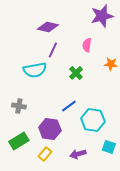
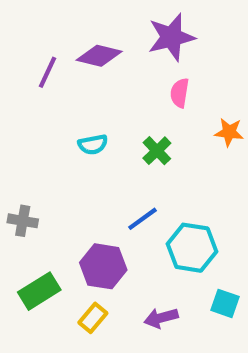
purple star: (102, 16) -> (171, 37), moved
purple line: (53, 50) -> (47, 72), moved
cyan semicircle: (35, 70) -> (93, 144), moved, size x0.6
gray cross: (19, 106) -> (23, 221), moved

